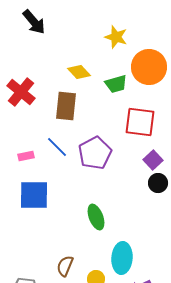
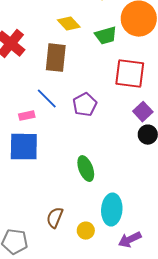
purple pentagon: (95, 153) -> (85, 105), size x0.7
pink rectangle: (26, 156) -> (27, 116), moved

